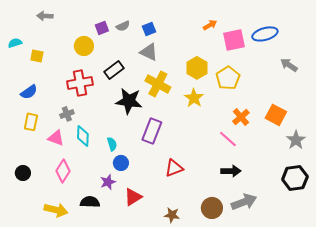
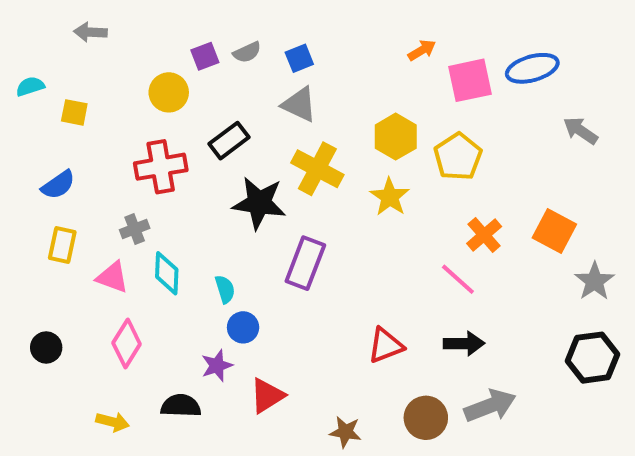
red triangle: (174, 168) -> (386, 345), moved
yellow arrow: (56, 210) -> (112, 422), size x0.7

